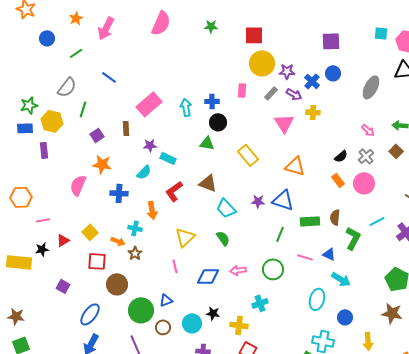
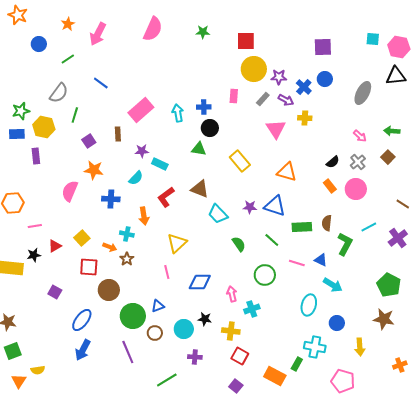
green line: (280, 234) -> (272, 240), turned -70
green semicircle: (223, 238) -> (239, 244), moved
pink arrow: (238, 270) -> (232, 294), moved, turned 84

